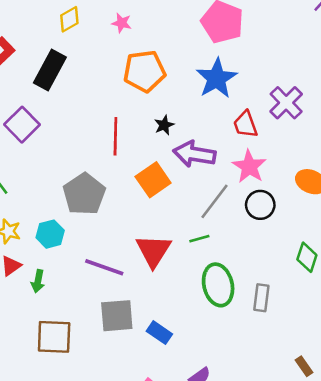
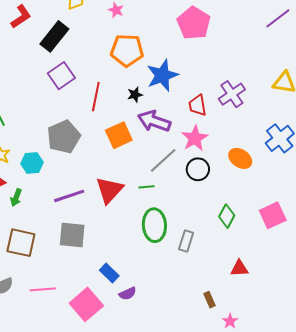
blue star: (217, 78) -> (162, 75), moved
purple square: (22, 125) -> (61, 76), moved
purple line: (104, 267) -> (69, 196), turned -48
blue rectangle: (159, 333) -> (109, 273), moved

